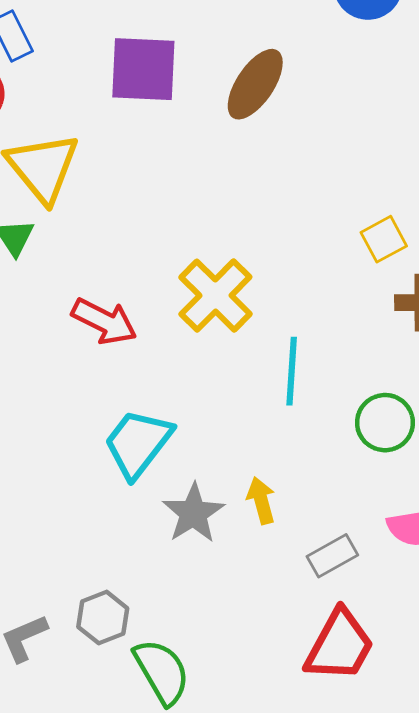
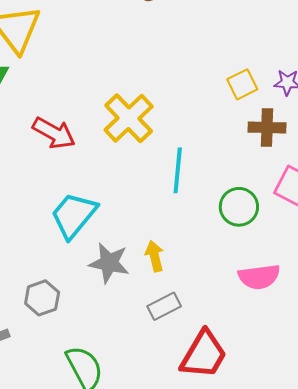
gray star: (193, 513) -> (109, 263), turned -30
gray rectangle: (332, 556) -> (164, 306), moved
gray hexagon: (103, 618) -> (42, 298), moved

